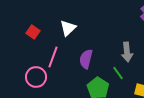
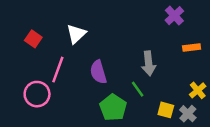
purple semicircle: (86, 59) -> (98, 72), turned -30

